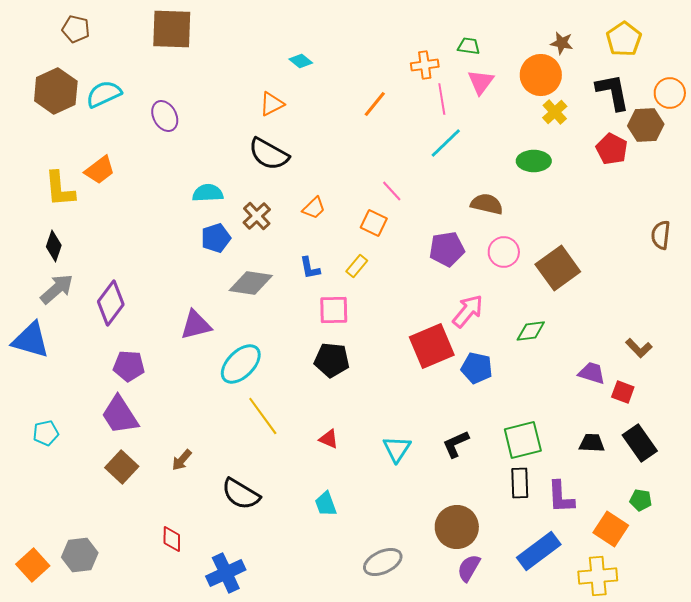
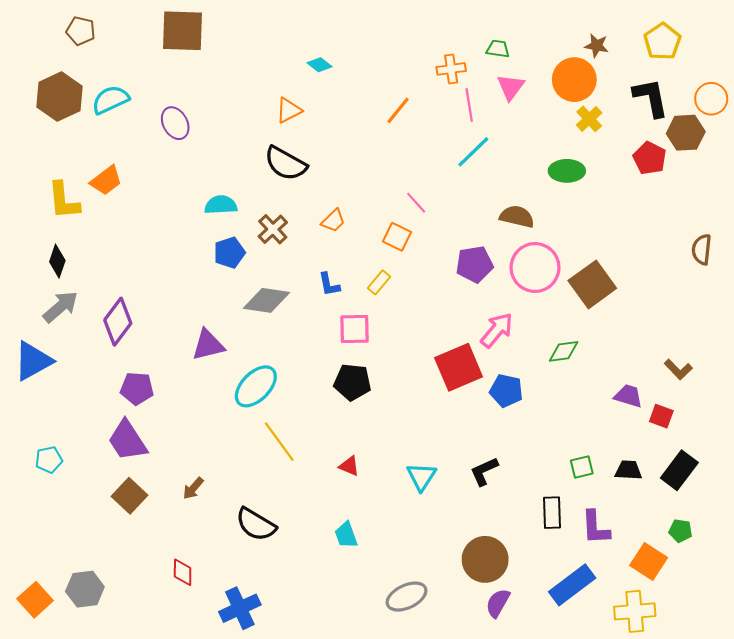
pink circle: (504, 252) -> (535, 267), size x1.5
blue triangle: (31, 340) -> (33, 361), turned -45
green square: (523, 440) -> (582, 467), moved, size x0.6
black rectangle: (640, 443) -> (679, 470), turned 72

